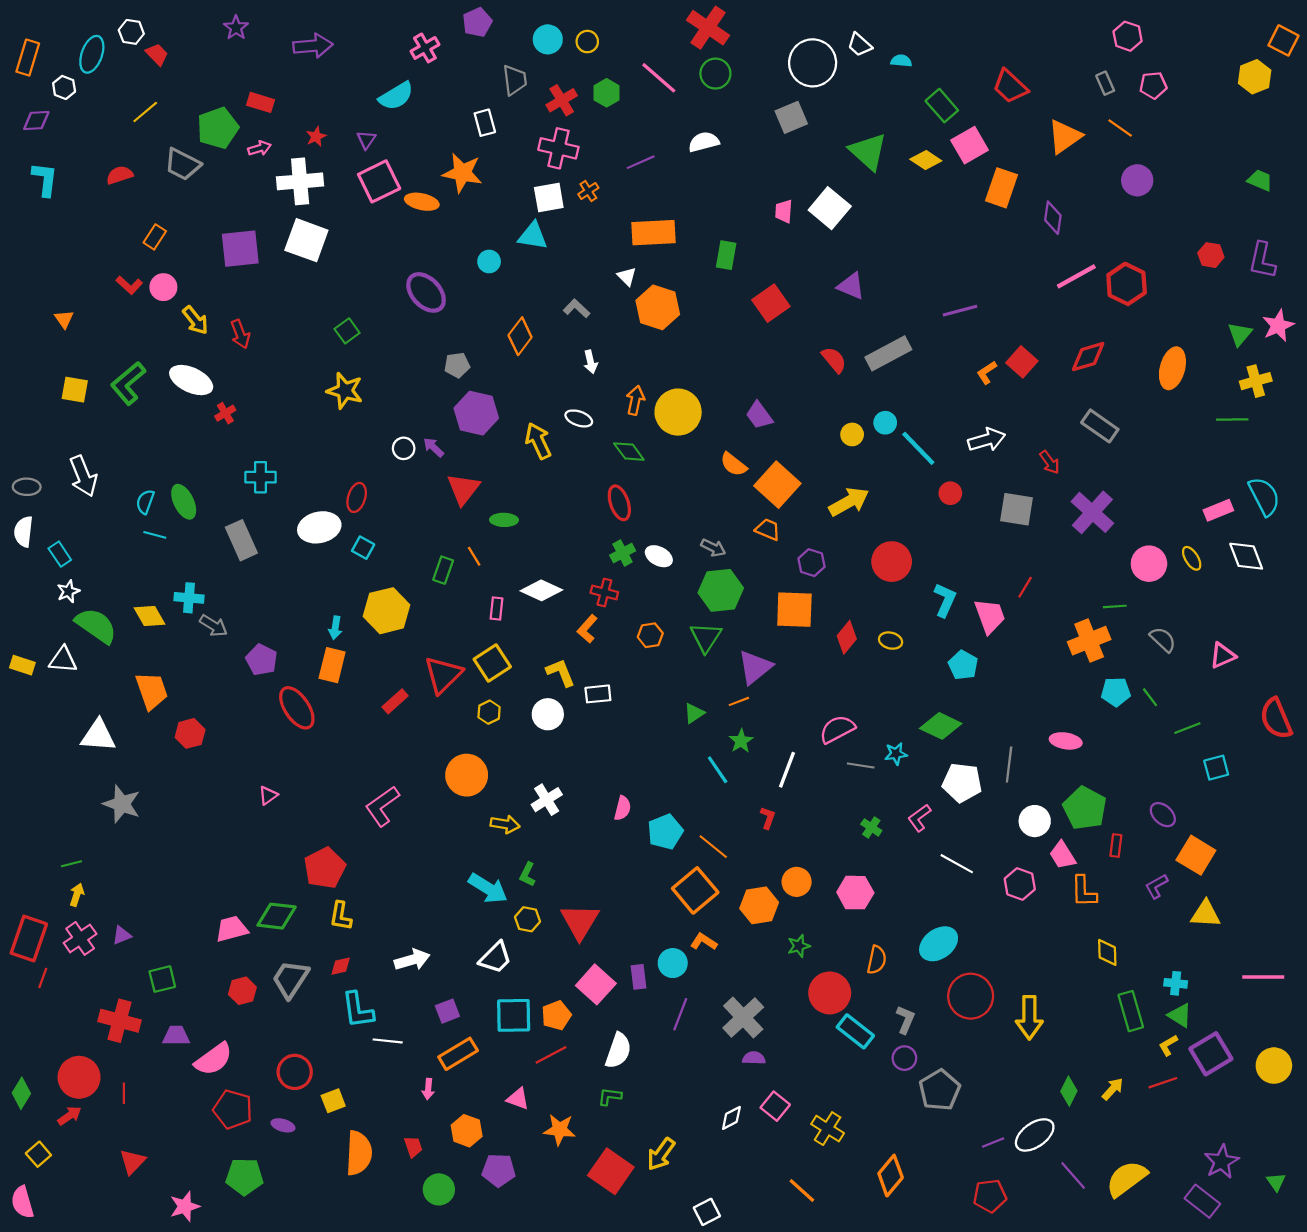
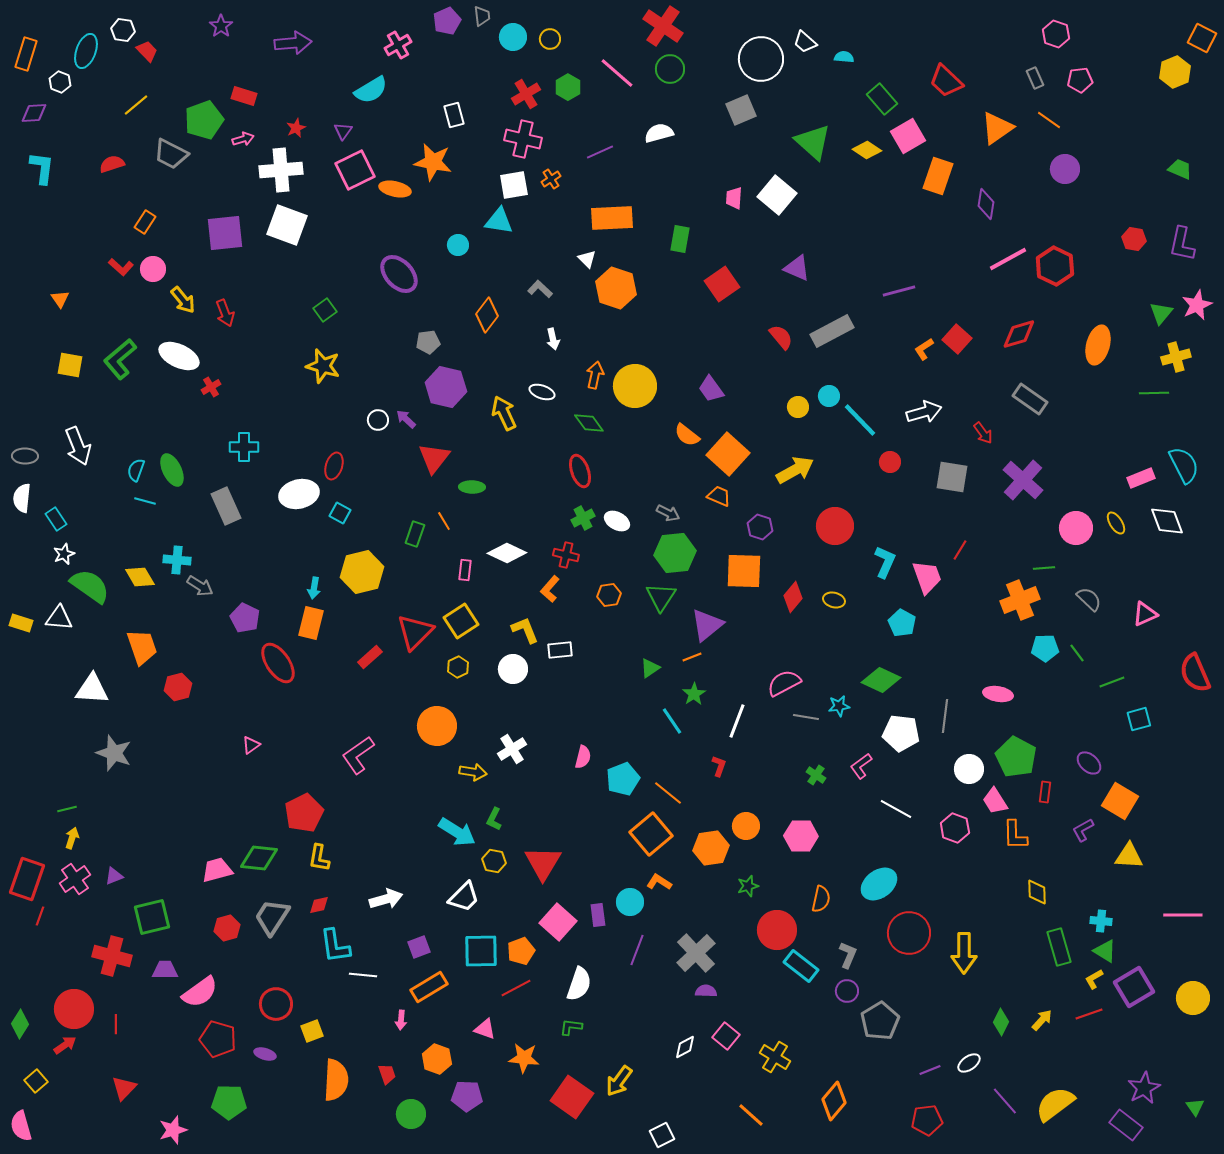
gray trapezoid: (515, 80) -> (482, 16), moved, size x0.7
green square: (162, 979) -> (152, 917), size x1.4
white ellipse: (1035, 1135) -> (969, 1063), size x0.6

